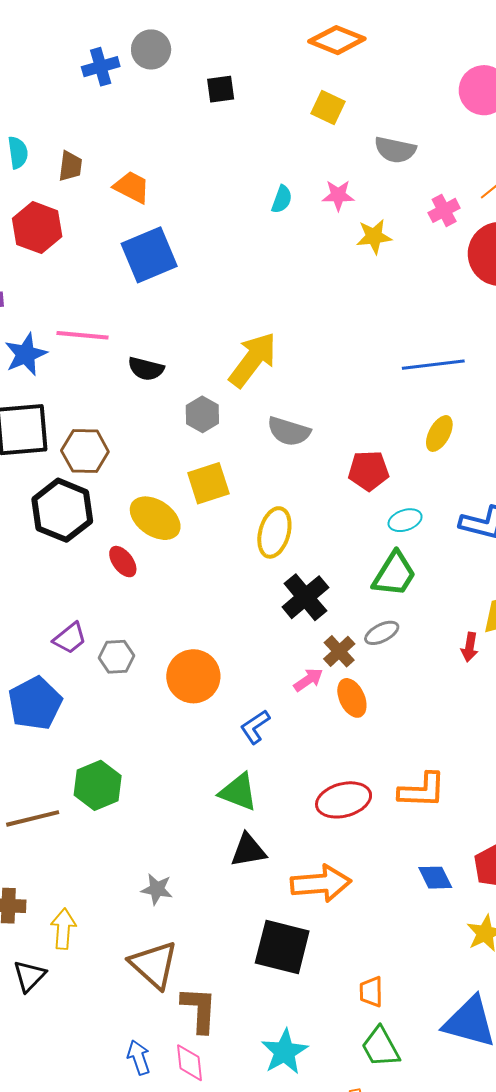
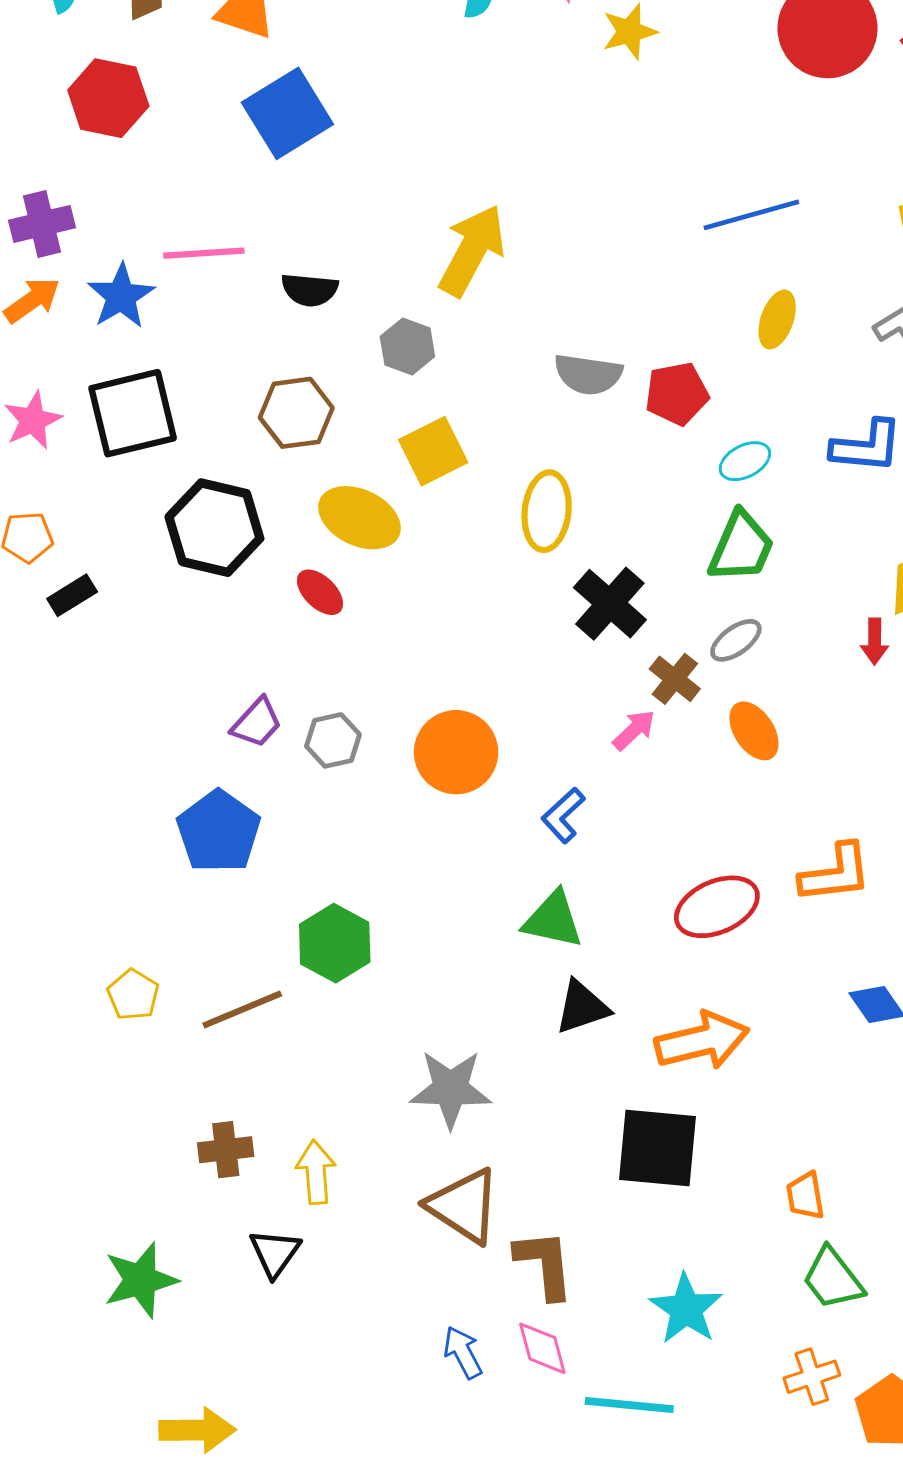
gray semicircle: (289, 431) -> (588, 374), moved
brown hexagon: (85, 451) -> (296, 413), moved
orange ellipse: (352, 698) -> (754, 731), moved
gray star: (157, 889) -> (451, 1089), size x1.6

